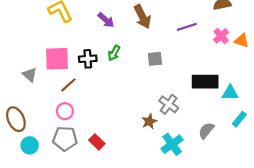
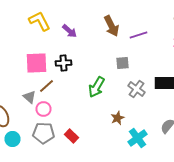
purple arrow: (106, 20) -> (70, 31), moved
purple line: (187, 27) -> (138, 35), moved
green arrow: (114, 53) -> (96, 87), moved, size x1.5
gray triangle: (30, 75) -> (30, 97), moved
gray cross: (169, 104) -> (136, 89), moved

